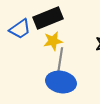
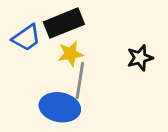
blue ellipse: (61, 82) -> (60, 107), moved

